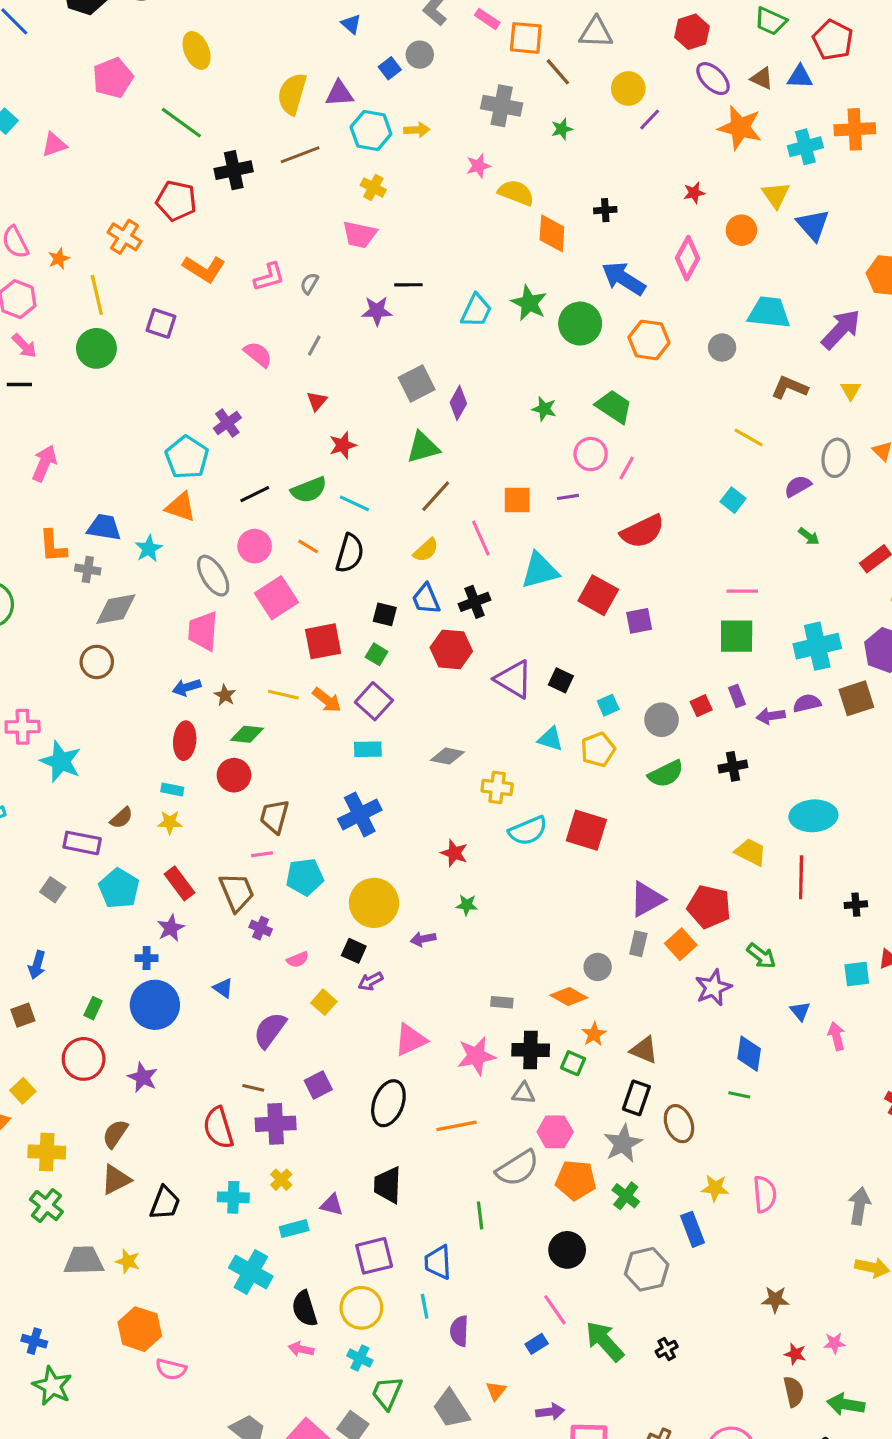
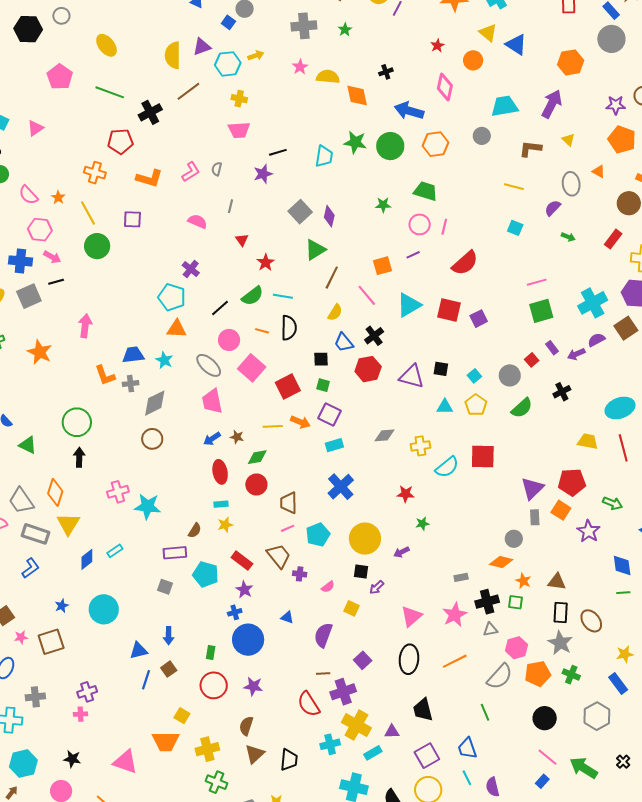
yellow cross: (281, 1180) -> (356, 725), size x2.0

